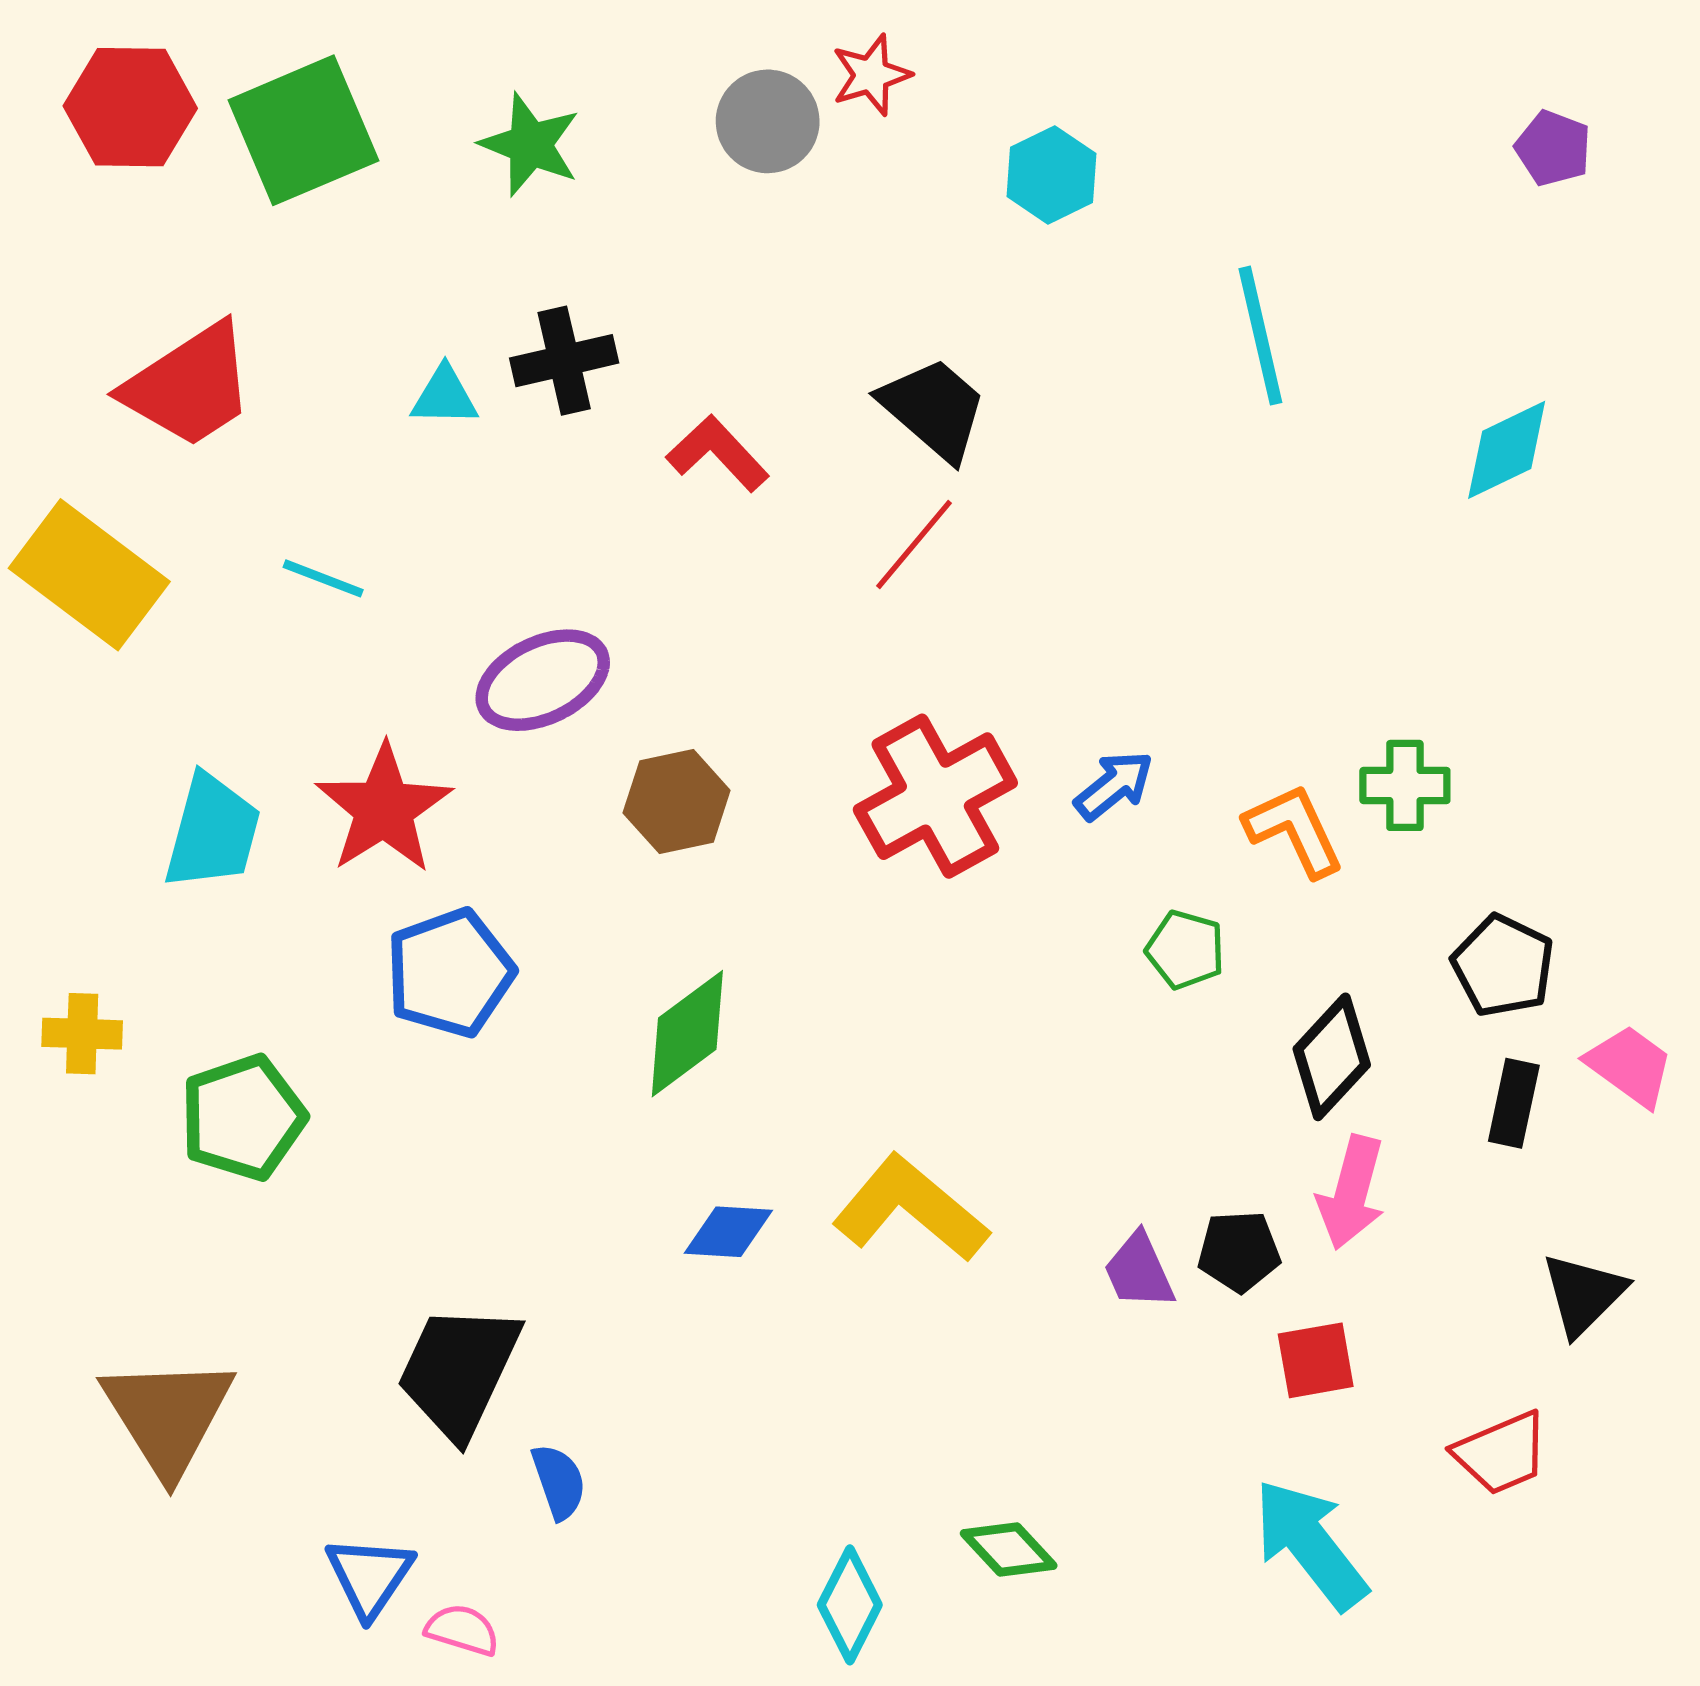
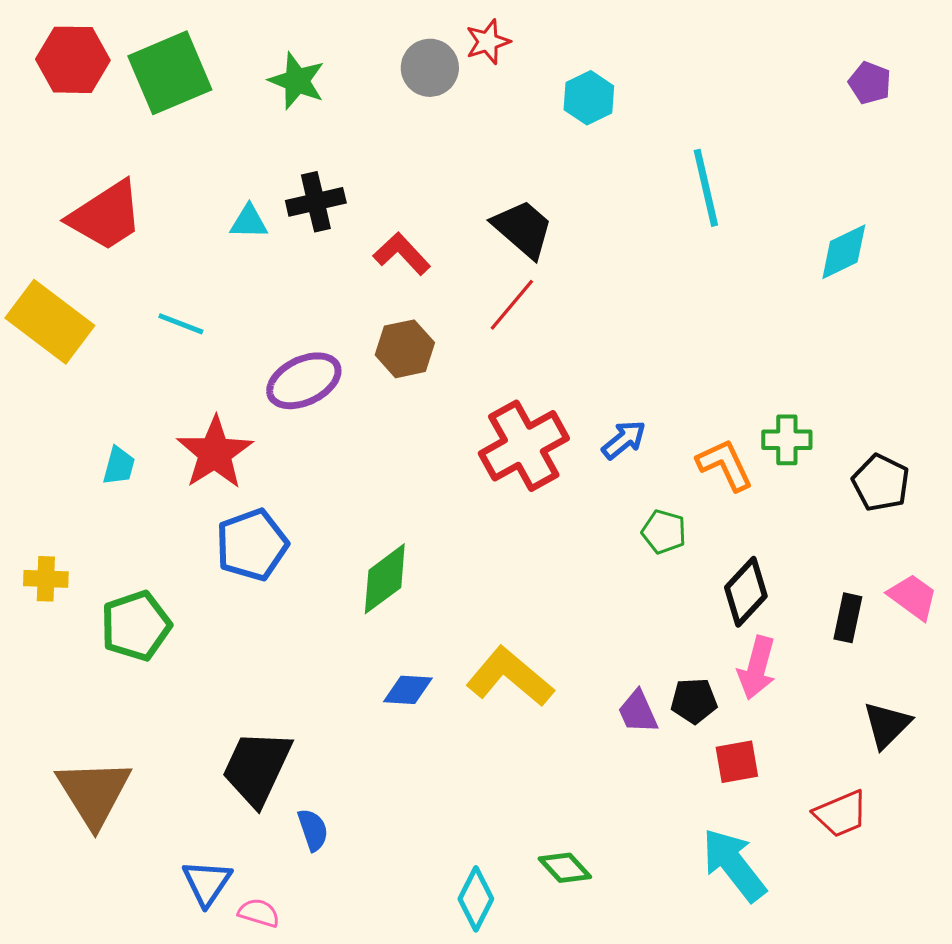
brown hexagon: (677, 802) -> (405, 349), moved
cyan trapezoid: (212, 832) -> (119, 466), size x0.6
black pentagon: (1503, 966) -> (881, 483), moved

